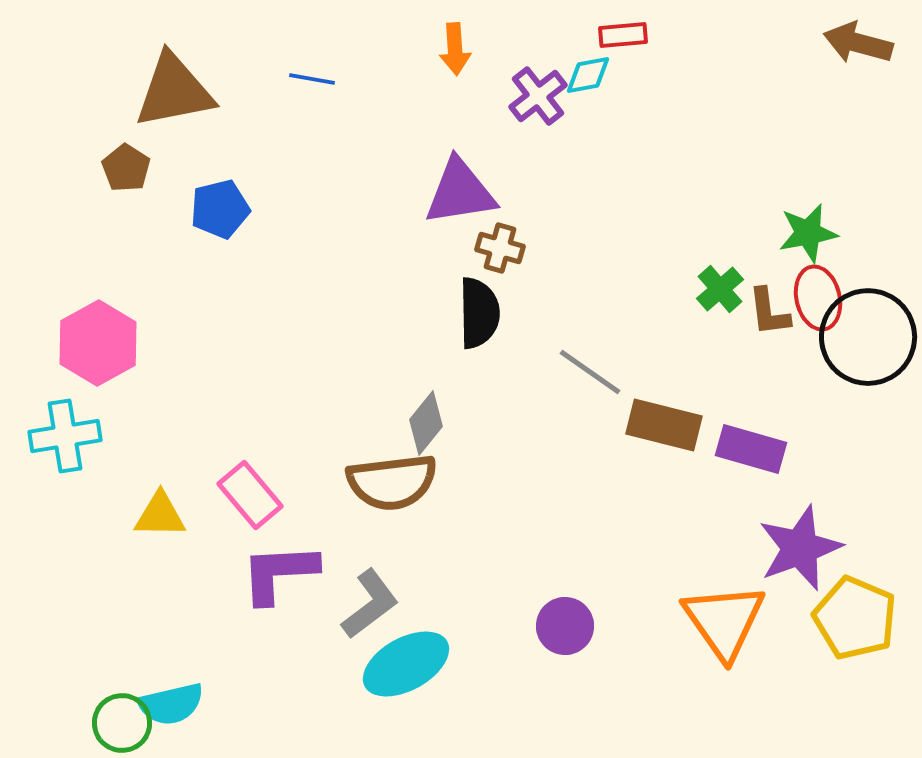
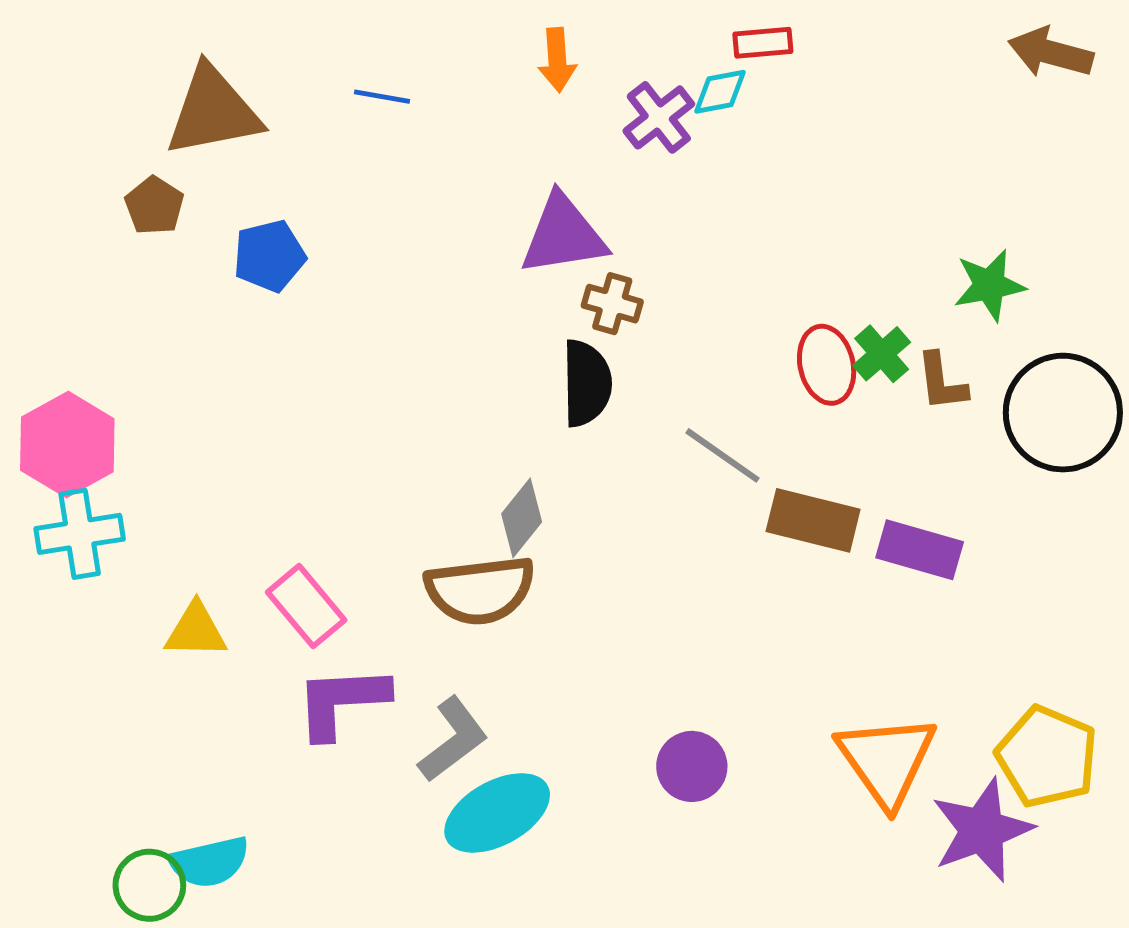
red ellipse: (818, 298) -> (827, 365), moved
pink hexagon: (98, 343) -> (67, 444), moved
purple star: (800, 548) -> (982, 830), moved

